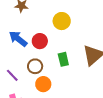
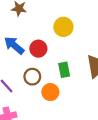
orange circle: (43, 84) -> (50, 92), moved

